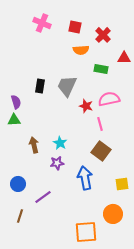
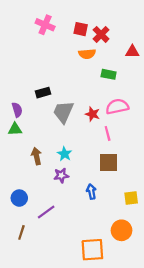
red cross: (103, 35) -> (101, 34), moved
red triangle: (124, 58) -> (132, 52), moved
black rectangle: (40, 86) -> (43, 93), turned 64
gray trapezoid: (67, 86) -> (63, 112), moved
brown square: (101, 151) -> (109, 163), turned -36
blue arrow: (85, 178) -> (91, 192), size x0.6

